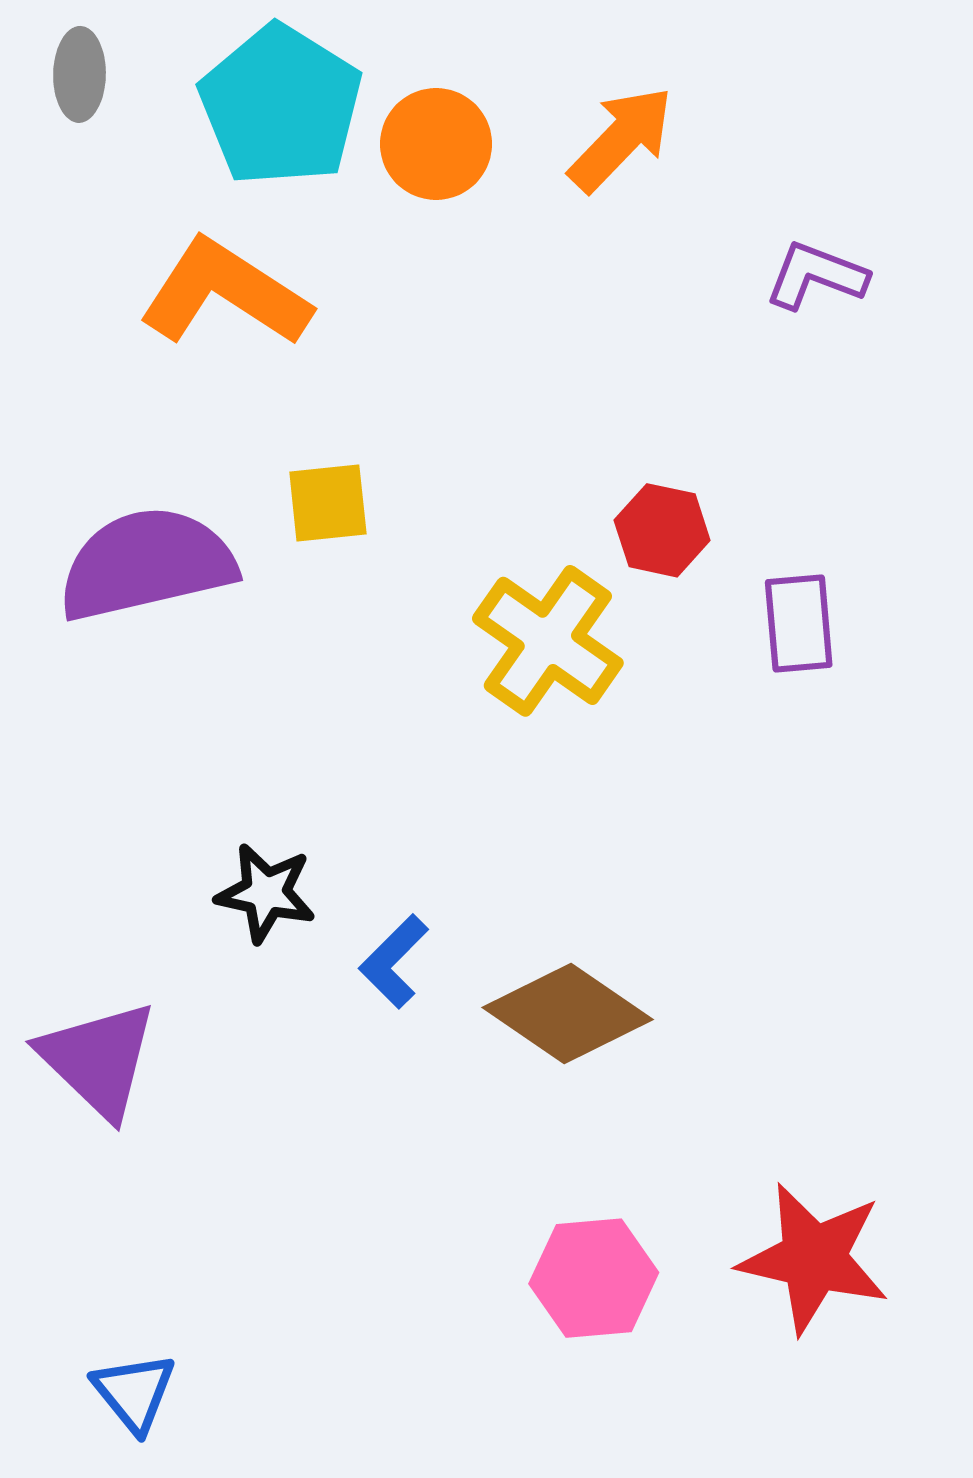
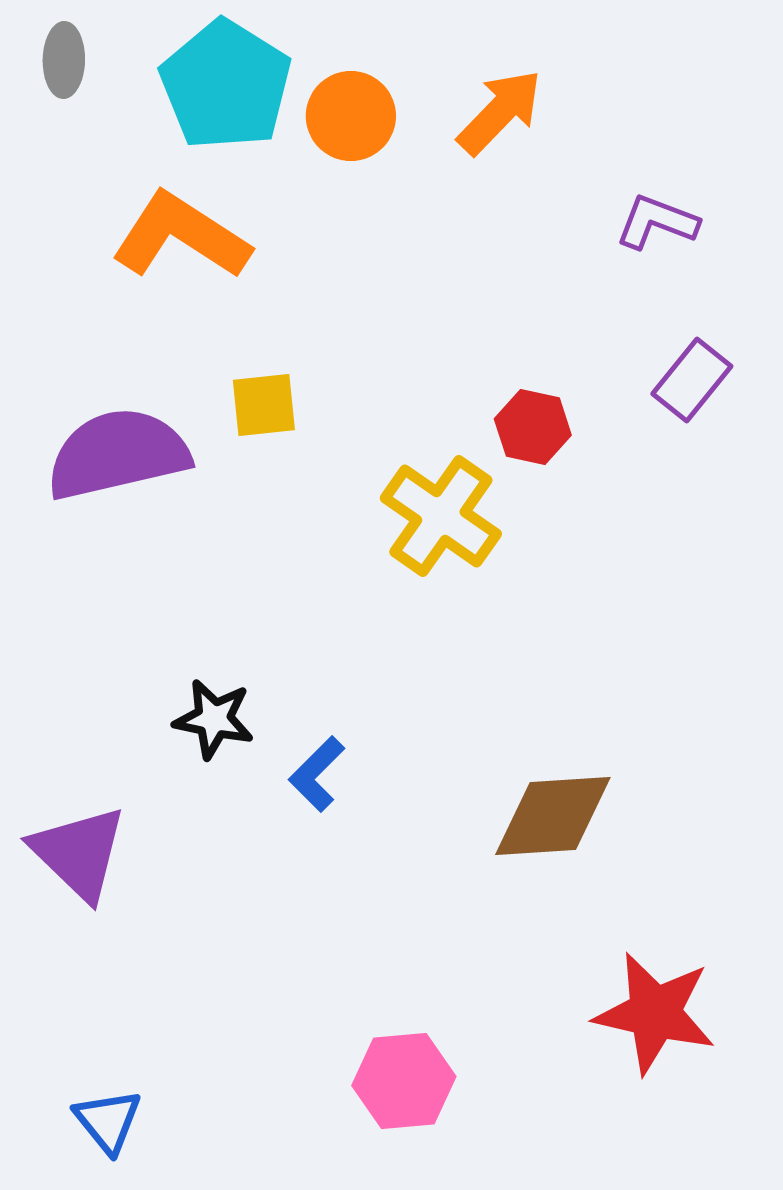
purple rectangle: (799, 623) -> (692, 380), moved, turned 44
brown diamond: (568, 1014) -> (553, 816), moved, turned -38
pink hexagon: (594, 1278) -> (404, 1081), moved

